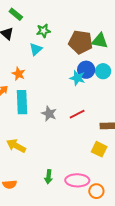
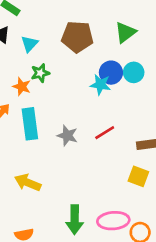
green star: (43, 31) -> (40, 73), moved
green triangle: (100, 41) -> (125, 32), turned -42
brown pentagon: (81, 42) -> (77, 37), moved
cyan triangle: (36, 49) -> (29, 44), moved
green arrow: (48, 177) -> (75, 220), size x1.5

